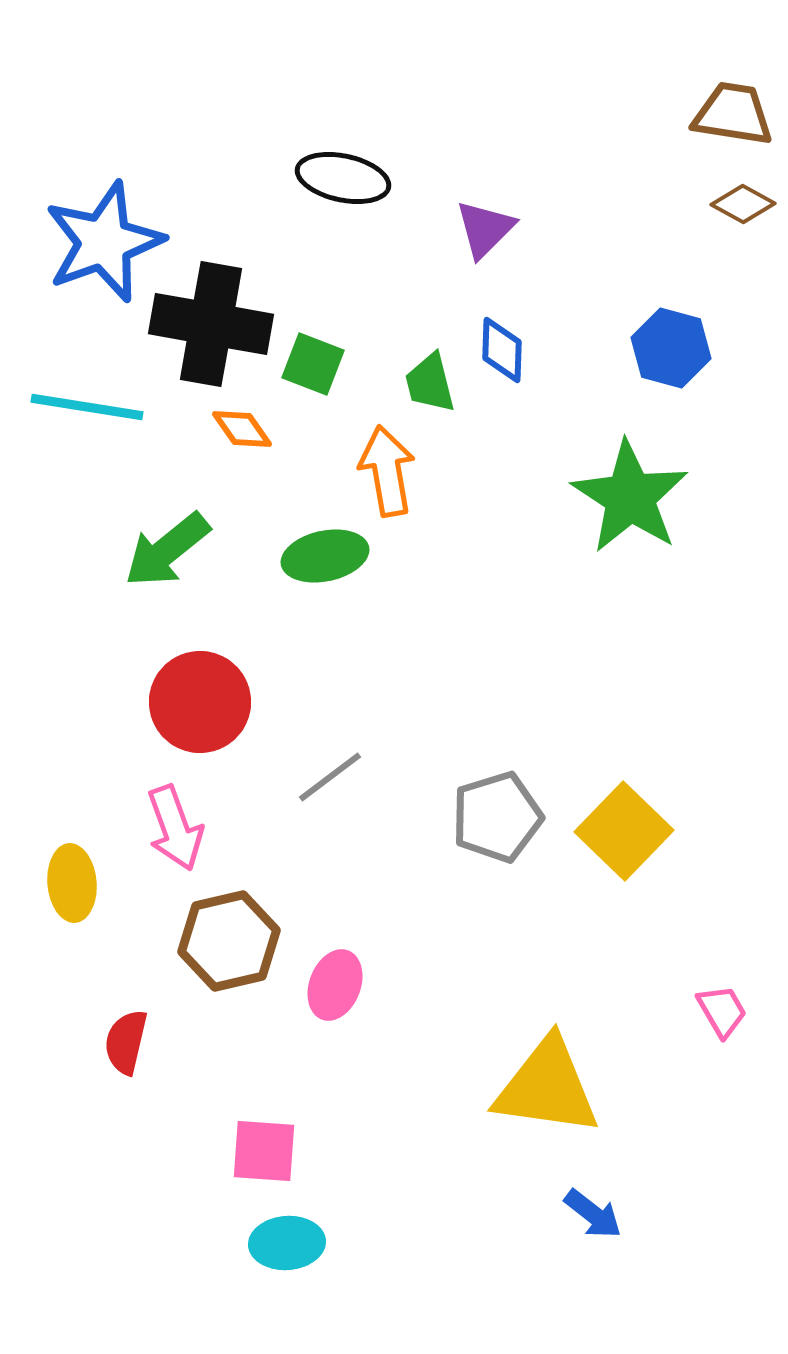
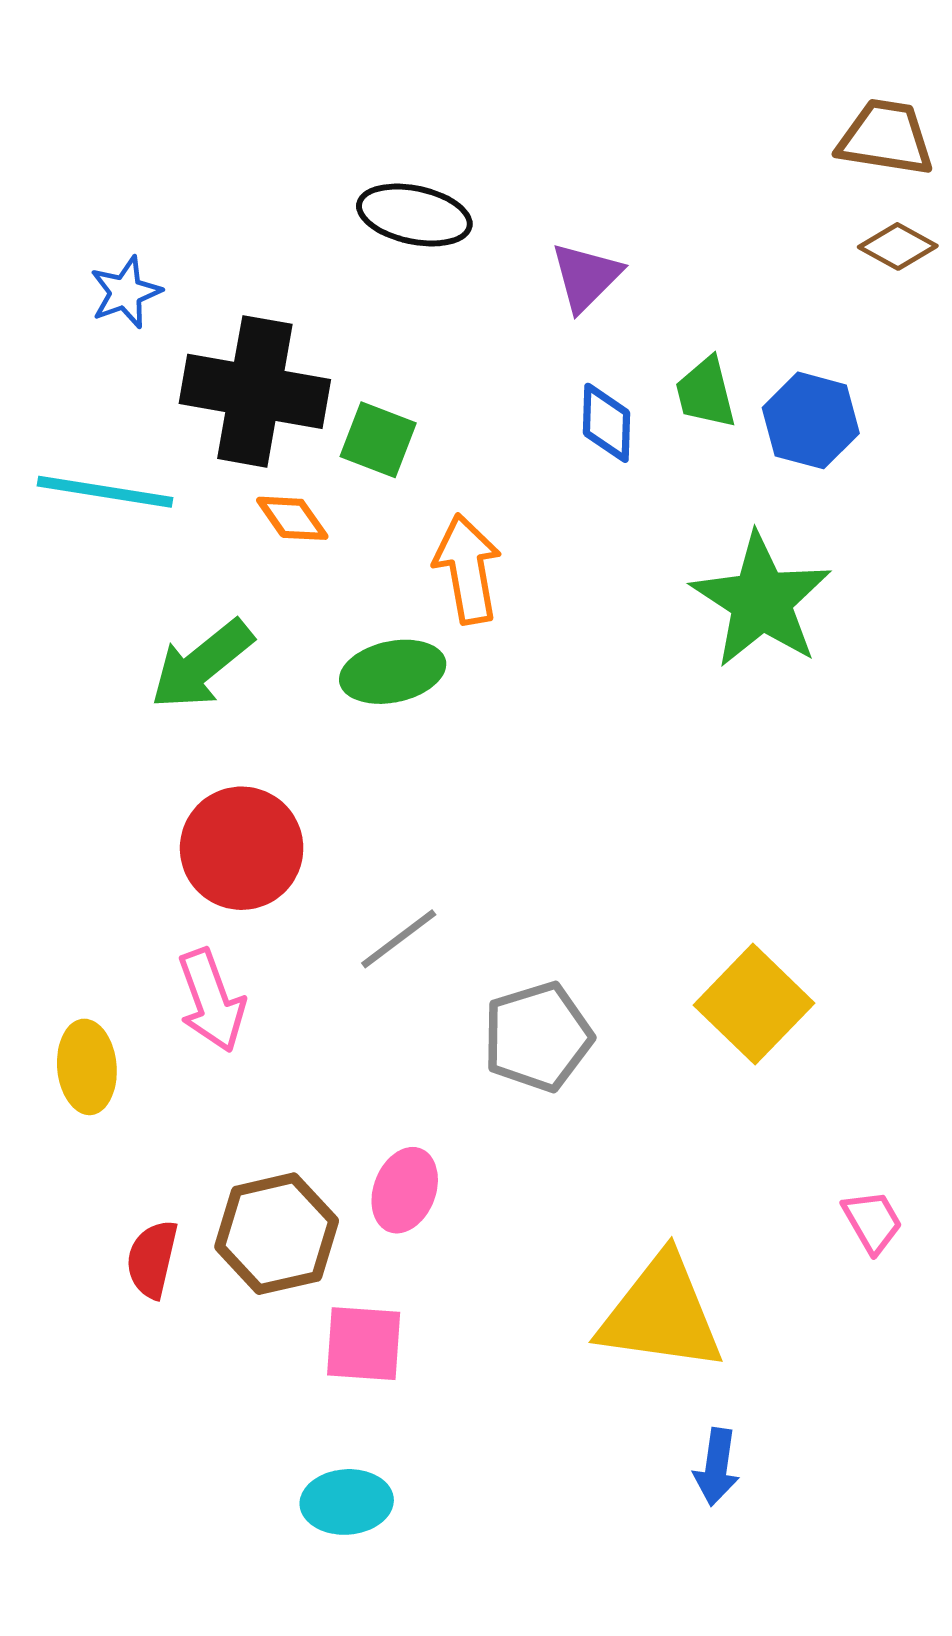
blue star: (104, 242) -> (126, 292), size x0.5
green trapezoid: (430, 383) -> (706, 393), moved
gray pentagon: (497, 817) -> (538, 1037), moved
brown hexagon: (229, 941) -> (277, 1234), moved
pink square: (264, 1151) -> (364, 1344), moved
blue arrow: (593, 1214) -> (716, 1467), turned 60

